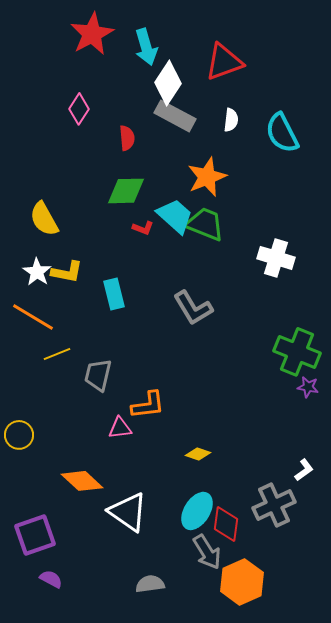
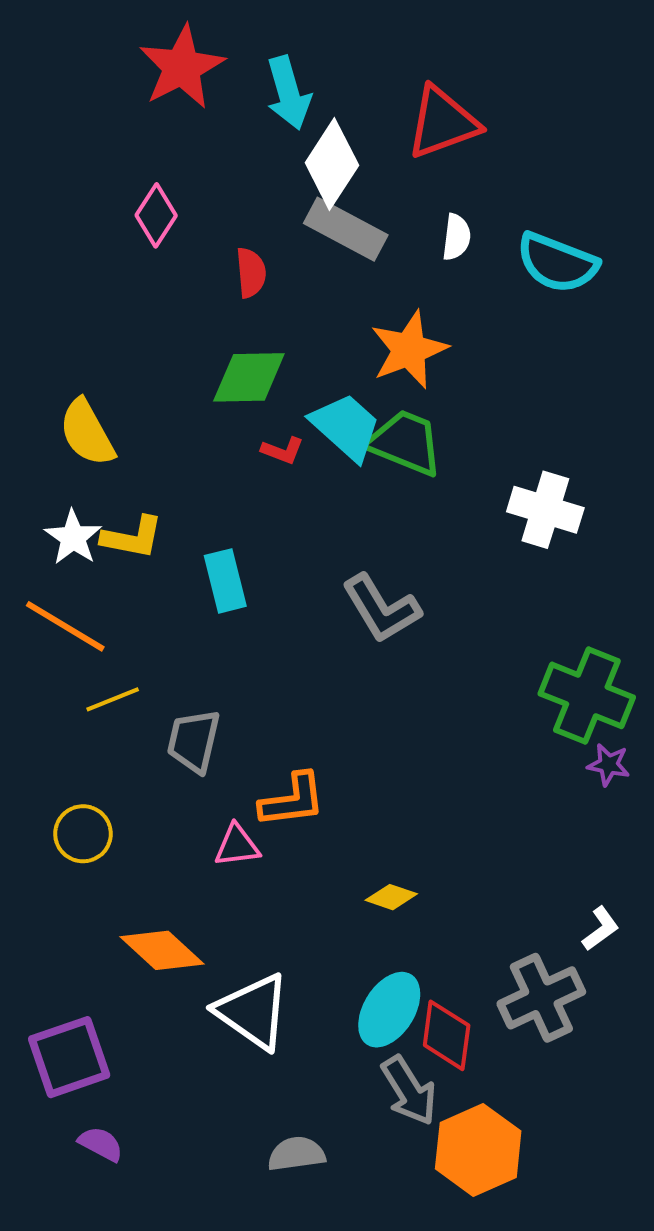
cyan semicircle: (282, 133) -> (557, 263), turned -42
yellow circle: (19, 435) -> (83, 834), moved

